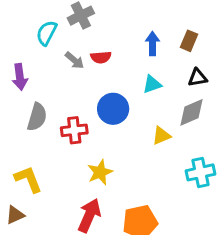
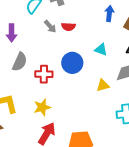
blue arrow: (152, 44) -> (109, 13), moved
cyan triangle: (152, 84) -> (101, 50), turned 32
yellow star: (100, 172) -> (42, 107), moved

